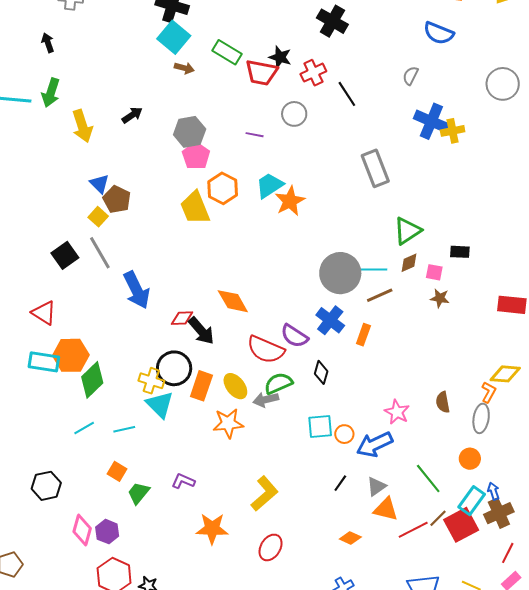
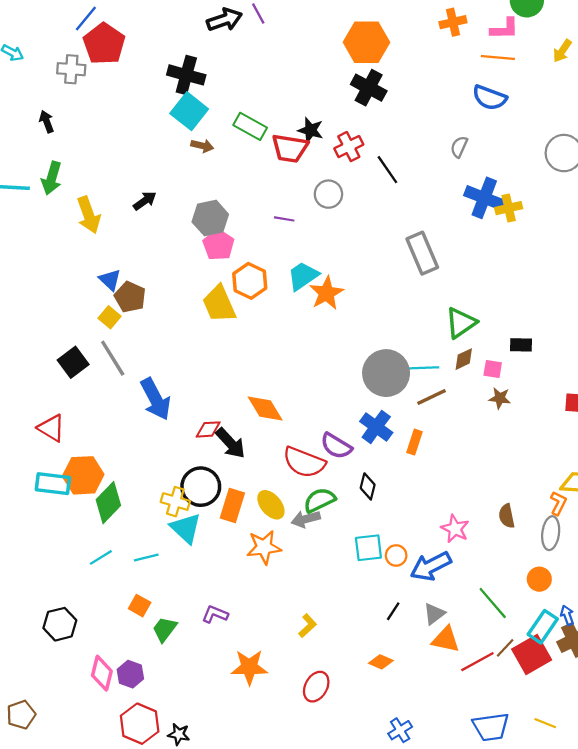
yellow L-shape: (264, 494) -> (308, 626), size x0.6
orange diamond: (350, 538) -> (381, 662), moved

